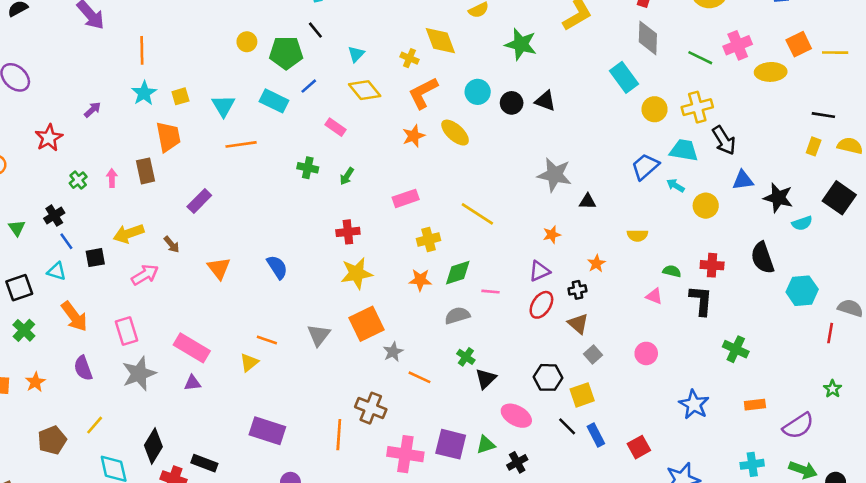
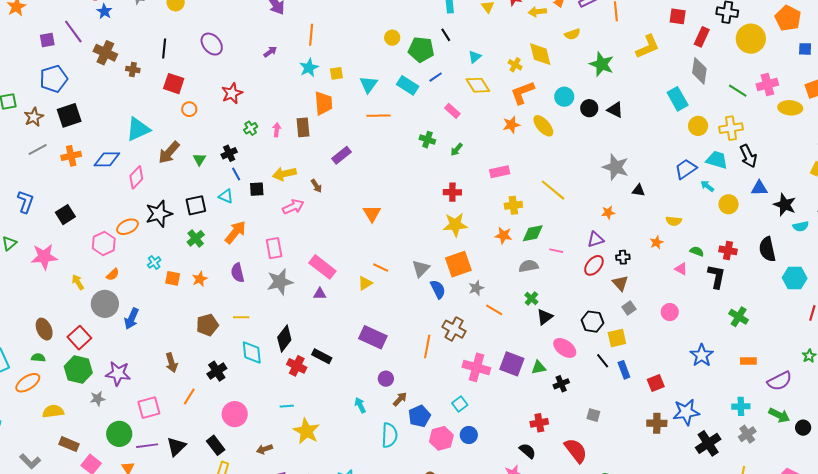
purple arrow: (92, 110) -> (270, 52), moved
orange star: (596, 264) -> (656, 242), moved
blue semicircle: (277, 267) -> (438, 289), moved
orange triangle: (219, 268) -> (372, 213), moved
orange arrow: (74, 316) -> (235, 232), turned -110
yellow line: (95, 425) -> (241, 317), turned 42

